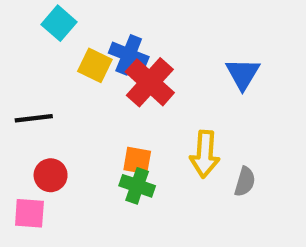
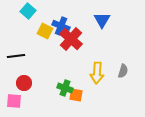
blue triangle: (243, 74) -> (102, 20), moved
orange square: (137, 160) -> (76, 95), moved
gray semicircle: (245, 182) -> (123, 71), moved

